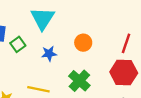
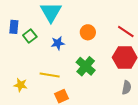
red line: (126, 43) -> (126, 31), turned -72

